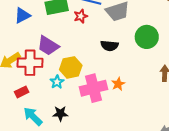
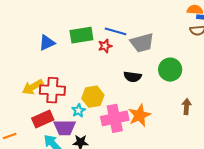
purple trapezoid: (48, 46) -> (65, 128), moved, turned -35
orange star: (118, 84) -> (140, 115), size x1.6
red rectangle: (22, 92) -> (43, 119), size x1.5

